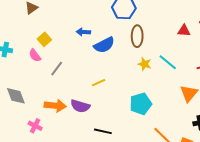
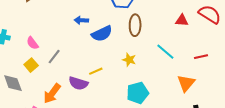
yellow square: (44, 39) -> (31, 65), moved
yellow star: (145, 64) -> (129, 60), moved
orange arrow: (55, 106) -> (52, 94), turned 120
purple semicircle: (80, 106) -> (78, 83), moved

